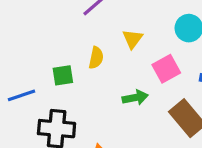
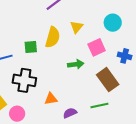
yellow semicircle: (96, 58) -> (53, 37), size x1.5

